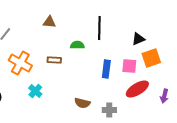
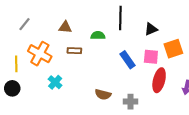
brown triangle: (49, 22) -> (65, 27), moved
black triangle: (138, 39) -> (151, 29), moved
blue rectangle: (106, 69) -> (127, 60), turned -42
red ellipse: (137, 89) -> (159, 80), turned -45

